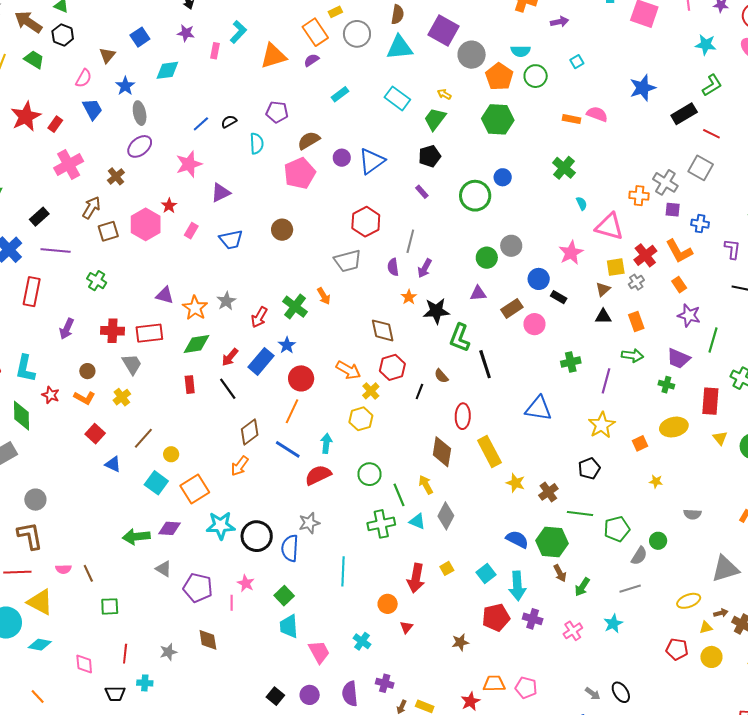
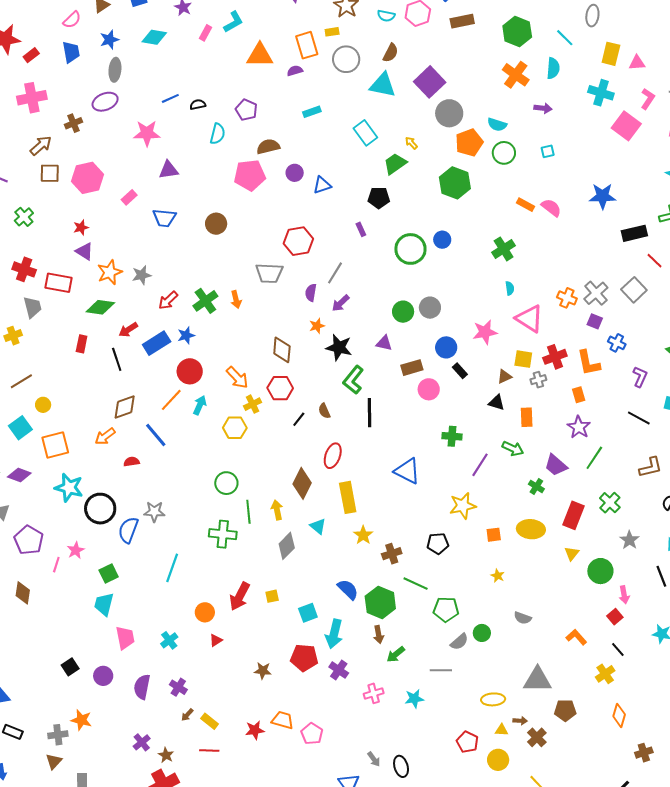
blue triangle: (372, 161) -> (322, 185), size x0.7
red star: (169, 206) -> (81, 227), moved
cyan arrow: (326, 443) -> (200, 405), moved
red semicircle: (318, 475) -> (132, 462), moved, size x0.6
cyan triangle: (417, 521) -> (318, 526), moved

